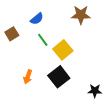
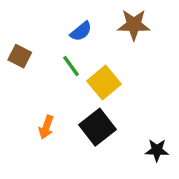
blue semicircle: (37, 19) -> (81, 31), moved
brown square: (12, 34) -> (20, 56), turned -32

